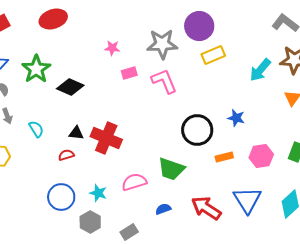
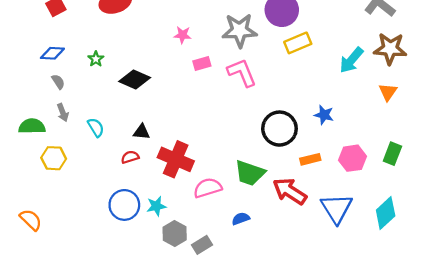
green star: (36, 69) -> (96, 59), size x0.5
red cross: (106, 138) -> (176, 159), moved
cyan star: (98, 193) -> (156, 206), moved, turned -30
red arrow: (206, 208) -> (290, 191), moved
gray hexagon: (90, 222) -> (175, 233), moved

